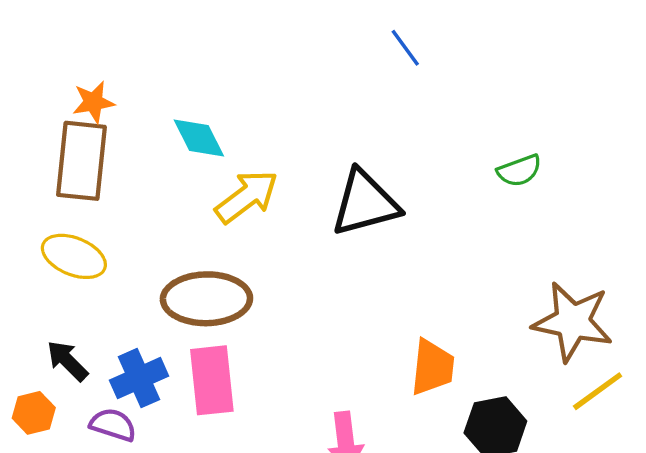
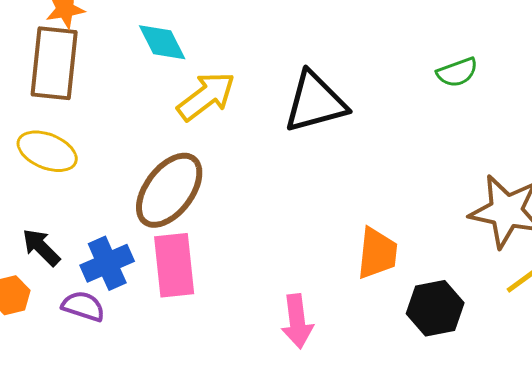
brown ellipse: (206, 299) -> (169, 190), turned -52

